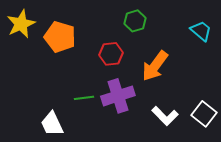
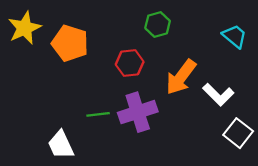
white L-shape: (165, 116) -> (218, 95), moved

